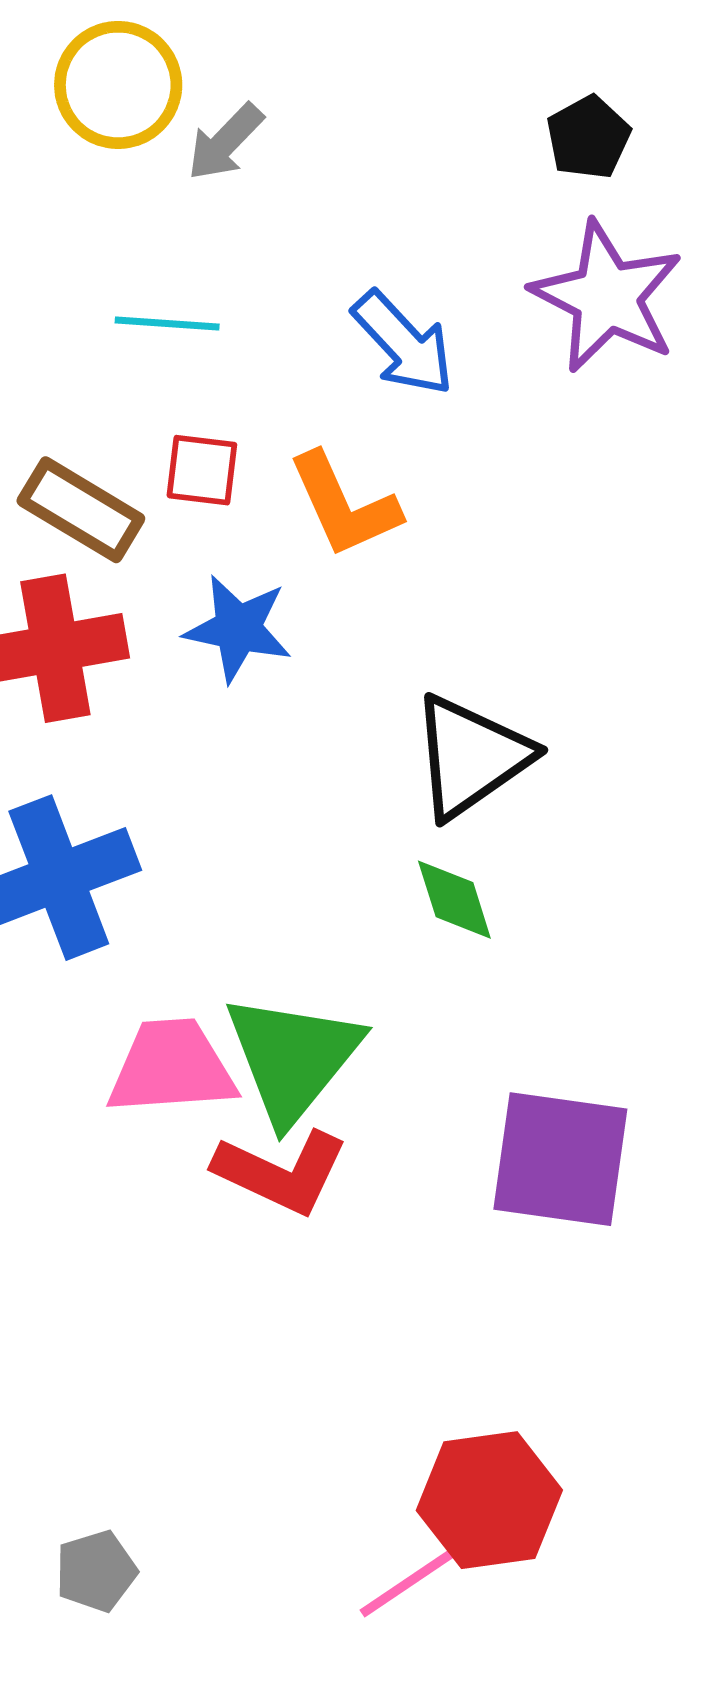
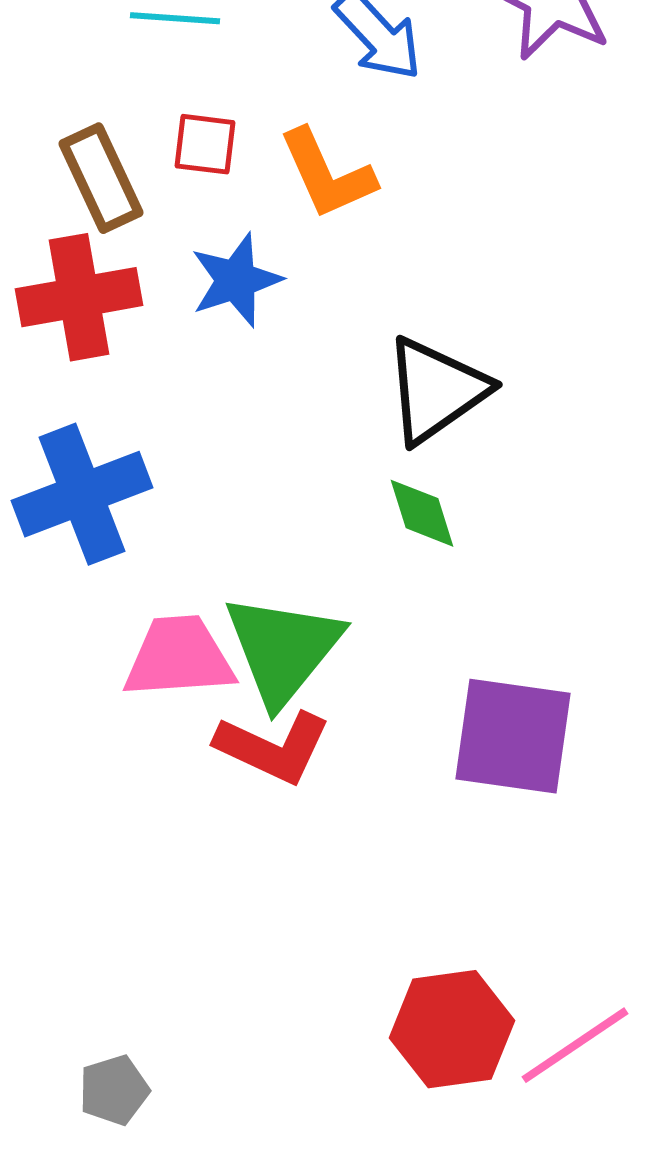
brown rectangle: (81, 510) -> (101, 178), turned 34
blue star: (238, 628) -> (236, 280), turned -30
pink line: (422, 1573) -> (575, 1045), moved

